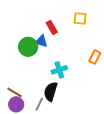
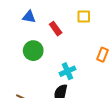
blue triangle: (41, 41) -> (29, 17), moved

